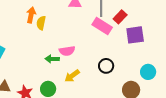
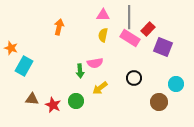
yellow semicircle: (41, 23) -> (103, 35), moved
purple square: (135, 35) -> (163, 47), turned 30
green arrow: (52, 59) -> (80, 71), turned -96

